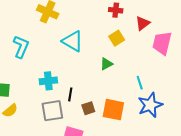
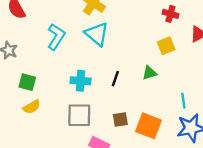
cyan triangle: (73, 41) -> (97, 34), moved
black line: (70, 94) -> (115, 79), moved

